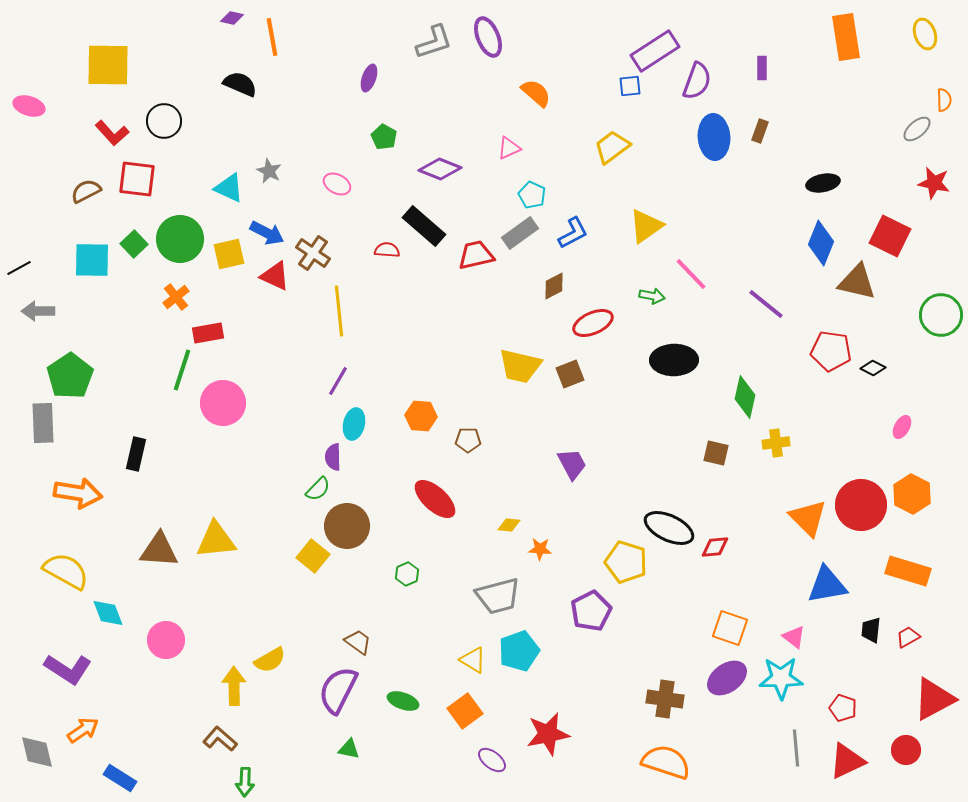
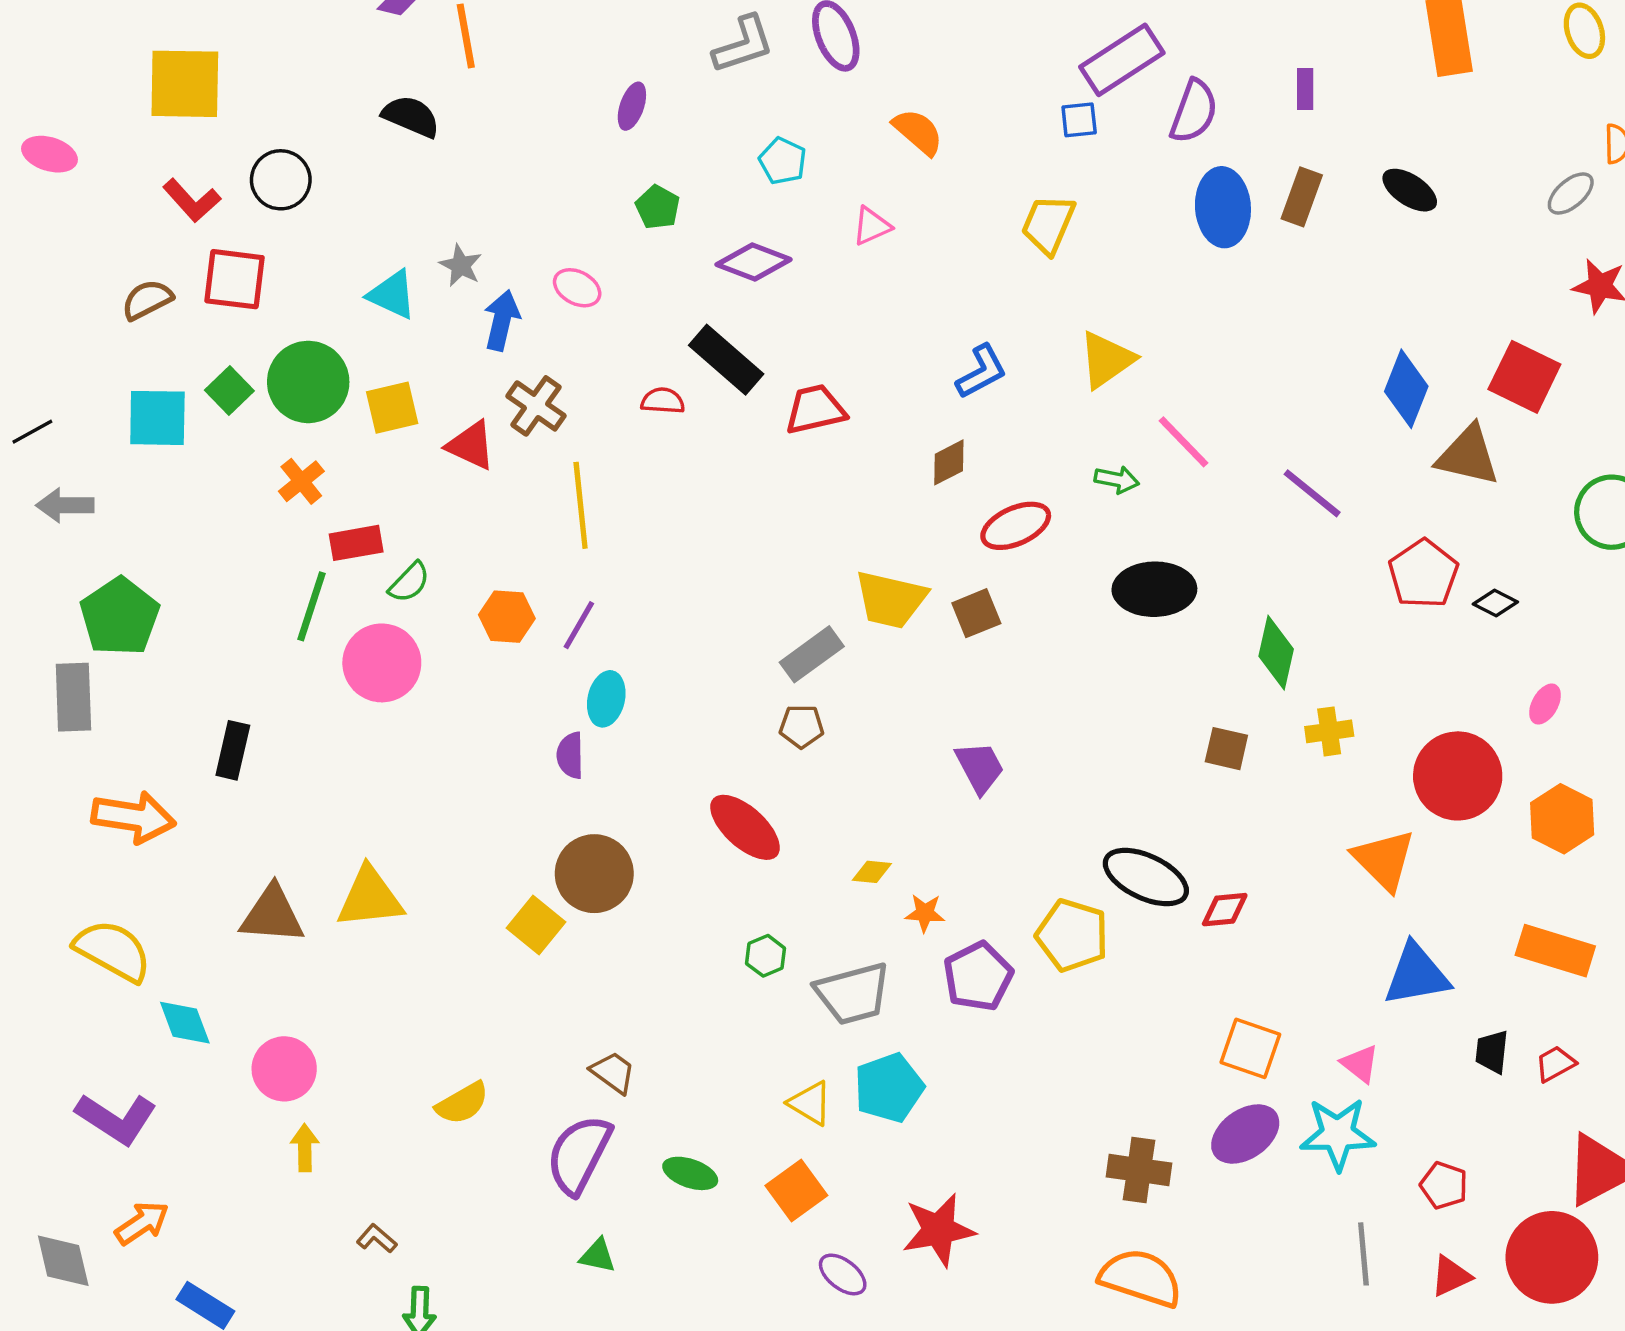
brown rectangle: (760, 131) -> (1302, 197), size x1.4
yellow trapezoid: (612, 147) -> (1048, 224), turned -30
black ellipse: (823, 183) -> (1410, 190), moved, turned 44
cyan pentagon: (532, 195) -> (783, 161), moved
blue arrow: (267, 233) -> (502, 320), moved, turned -104
gray rectangle: (520, 233) -> (812, 654), moved
red pentagon: (831, 351) -> (1423, 574), turned 30
orange hexagon: (421, 416) -> (507, 617), moved
green semicircle: (318, 489) -> (409, 582), moved
red circle: (861, 505) -> (1458, 776), moved
green hexagon: (407, 574) -> (766, 956), moved
purple pentagon: (591, 611) -> (978, 976), moved
yellow arrow: (234, 686) -> (305, 1148), moved, size x0.7
brown L-shape: (220, 739) -> (377, 1238), size x0.7
red circle: (906, 750) -> (1552, 1257), size x1.8
red triangle: (847, 761) -> (1451, 1276), size x0.7

